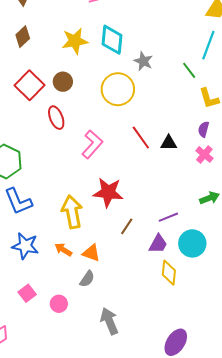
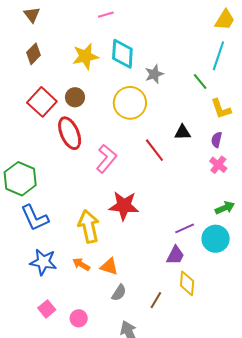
gray star: (143, 61) -> (154, 74), turned 30
red ellipse: (56, 118) -> (70, 133), size x1.4
black triangle: (169, 143) -> (183, 132), moved
brown line: (127, 226) -> (156, 300), moved
cyan circle: (192, 243) -> (216, 239), moved
gray semicircle: (87, 279) -> (119, 293), moved

